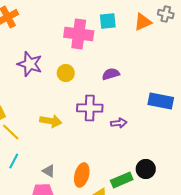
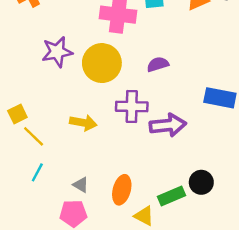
purple star: (30, 64) -> (57, 52), turned -30
yellow circle: (66, 73) -> (102, 63), size x1.8
purple arrow: (119, 123) -> (168, 125), size x1.8

